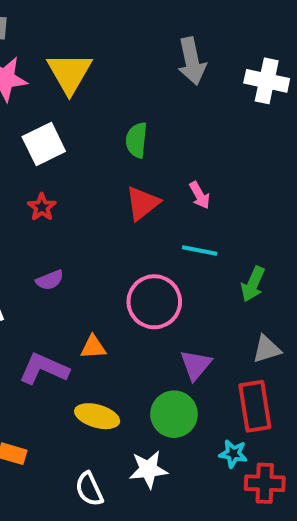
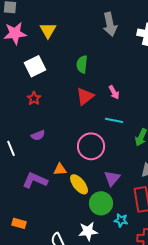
yellow triangle: (69, 73) -> (48, 30), size x0.7
yellow ellipse: (97, 416) -> (79, 184), moved, turned 35
cyan star: (233, 454) -> (121, 220), moved

